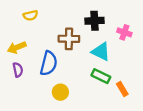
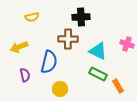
black cross: (95, 21) -> (81, 17), moved
pink cross: (124, 32) -> (127, 44), moved
purple semicircle: (18, 70) -> (25, 75), moved

